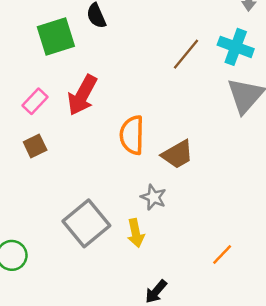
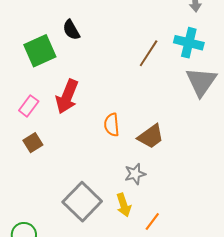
orange semicircle: (132, 135) -> (112, 125), size x0.7
gray star: (153, 197) -> (135, 174), turned -30
orange line: (222, 254) -> (152, 222), moved

